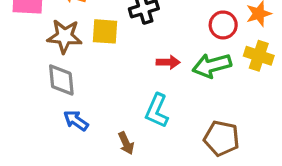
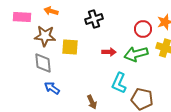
yellow square: (105, 31) -> (70, 47), moved
cyan L-shape: (157, 111) -> (119, 83), moved
brown arrow: (126, 143) -> (92, 102), moved

